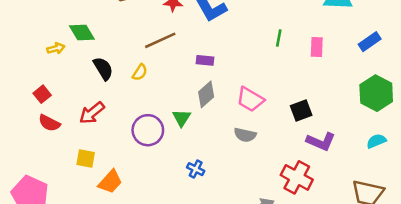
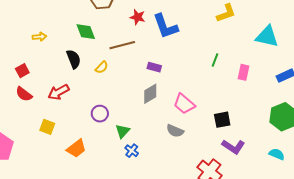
green diamond: (82, 33) -> (86, 32), moved
green triangle: (182, 118) -> (122, 131), moved
purple circle: (148, 130) -> (100, 114), size x0.7
cyan semicircle: (376, 141) -> (277, 154), turned 35
orange trapezoid: (110, 182) -> (76, 148), moved

